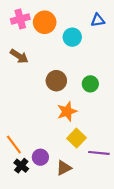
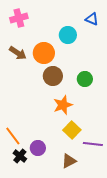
blue triangle: (98, 20) -> (92, 19), turned 32
orange circle: (45, 22) -> (44, 53), moved
brown triangle: (64, 168) -> (69, 161), moved

